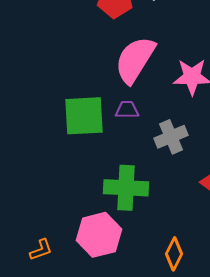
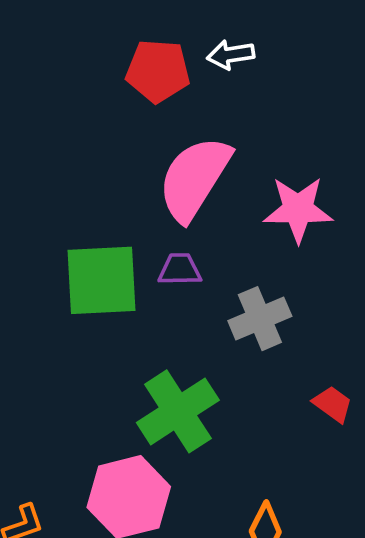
green cross: (126, 188) -> (178, 411), turned -36

